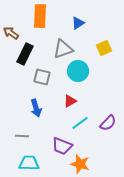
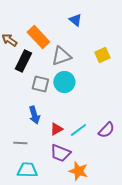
orange rectangle: (40, 16) -> (38, 37), moved, turned -45
blue triangle: (78, 23) -> (75, 20), moved, turned -48
cyan circle: (78, 71) -> (64, 82), moved
red triangle: (70, 101) -> (56, 129), moved

